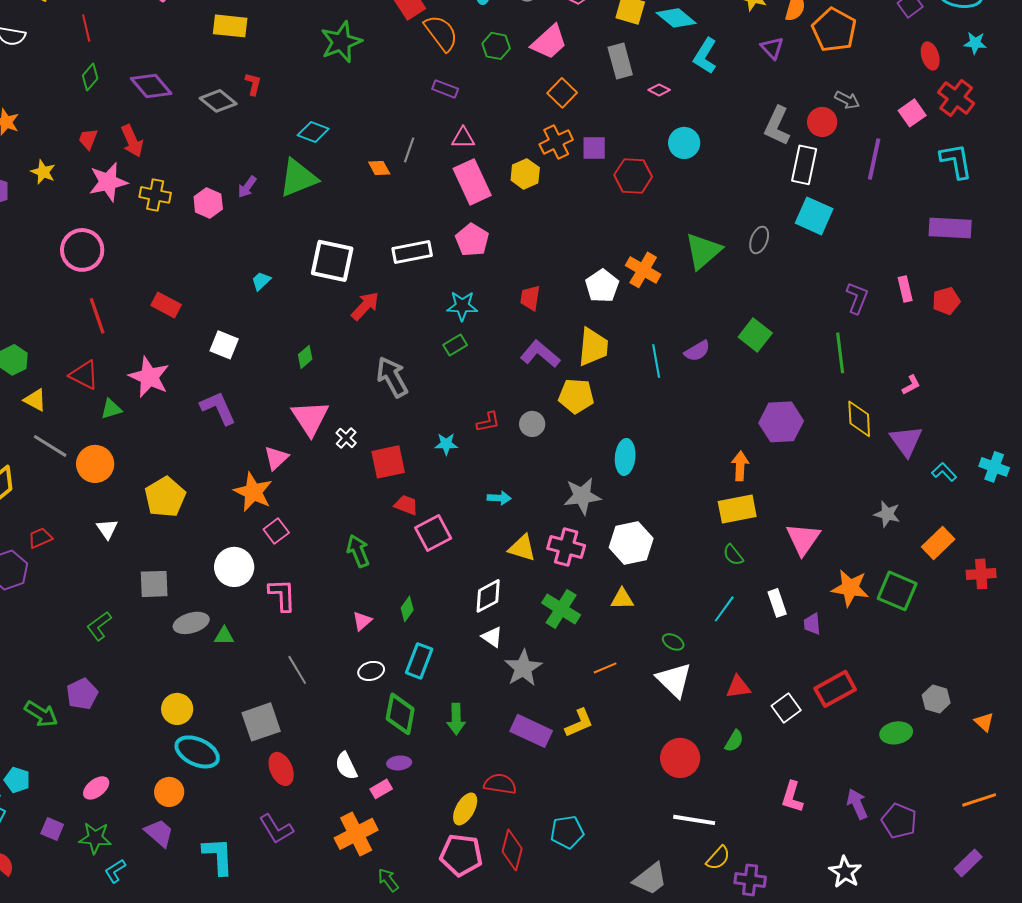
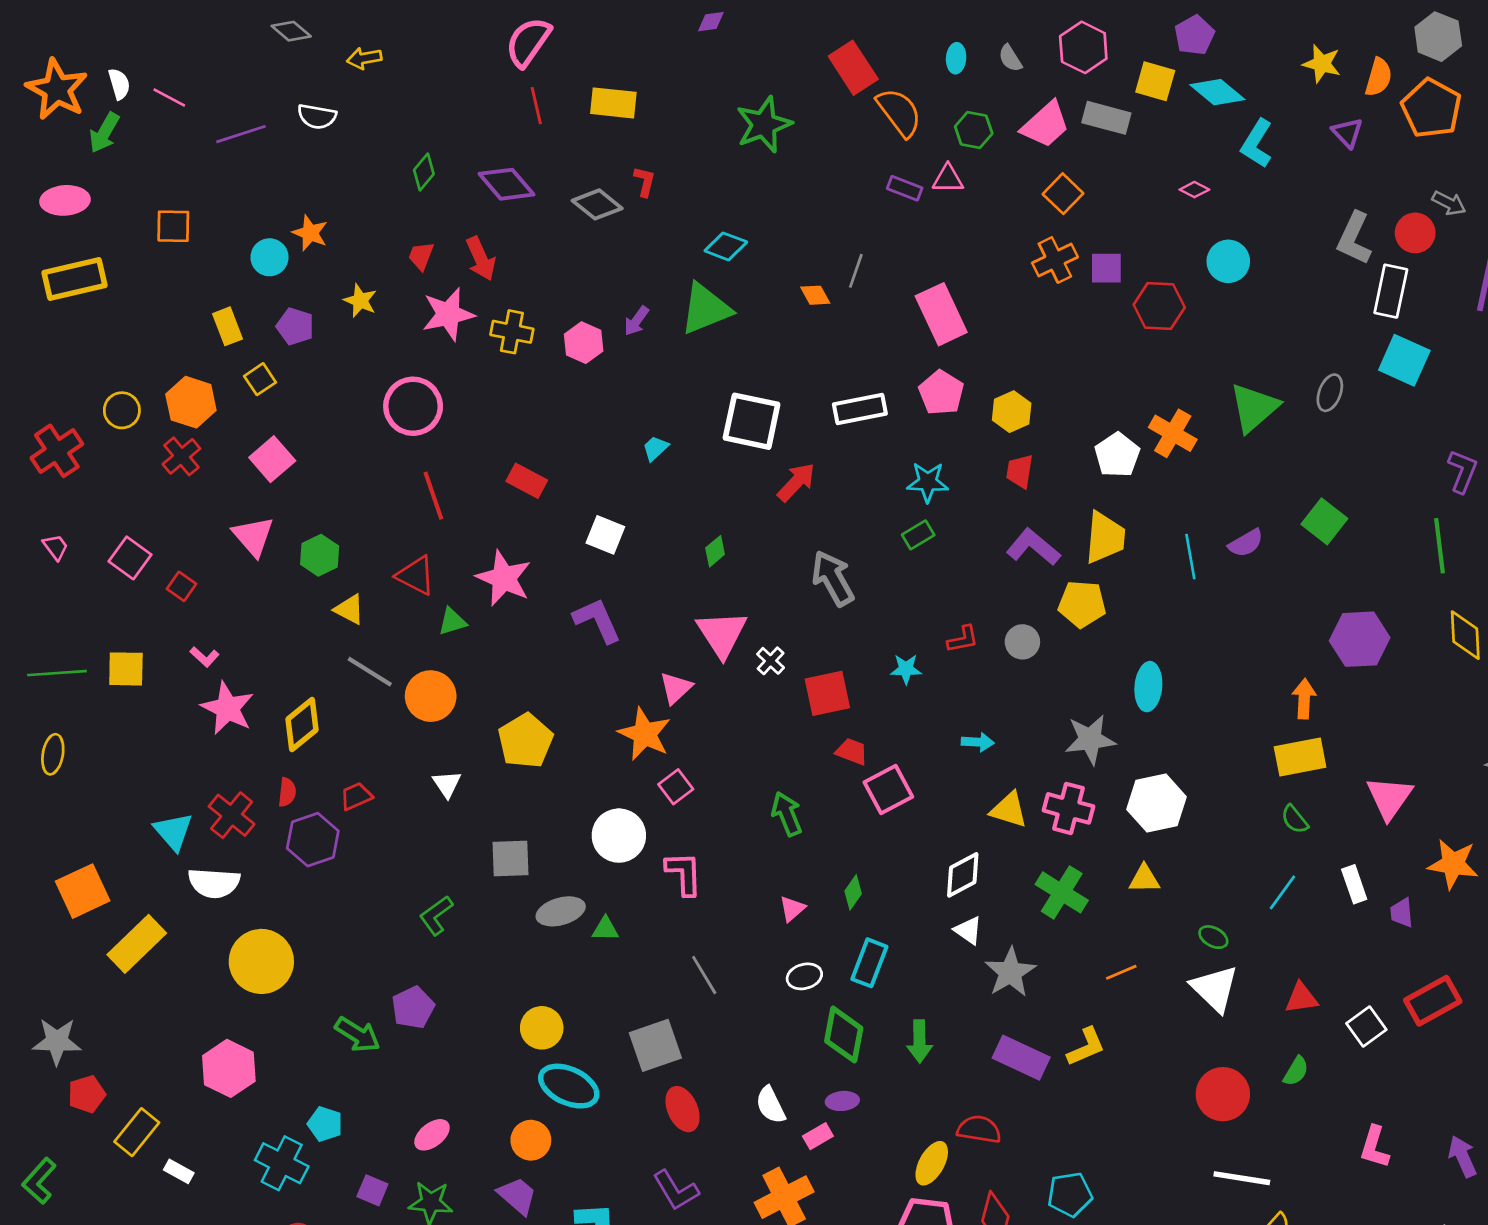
red line: (86, 28) -> (536, 106), moved
gray rectangle: (620, 61) -> (1106, 118), moved, turned -60
pink triangle: (463, 138) -> (948, 179), moved
yellow hexagon: (525, 174) -> (1012, 412), moved

